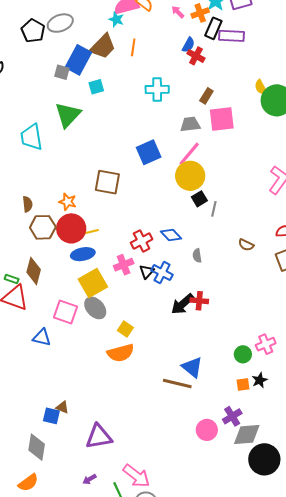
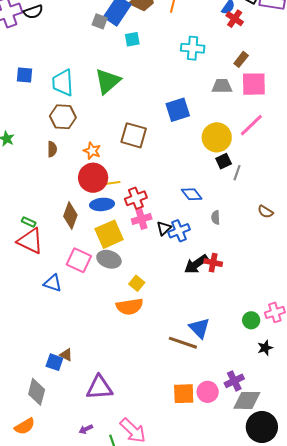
green triangle: (68, 115) -> (108, 81), moved
pink line: (189, 154) -> (251, 125), moved
brown hexagon: (43, 227) -> (63, 117), moved
red cross: (142, 241) -> (136, 198), moved
brown diamond: (34, 271) -> (70, 216), moved
blue cross: (162, 273) -> (179, 231), turned 35
gray ellipse: (95, 308) -> (109, 259), turned -35
orange square: (243, 385) -> (184, 394), moved, size x1.6

